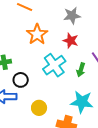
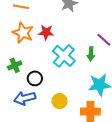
orange star: (37, 34) -> (23, 33), moved
red star: (71, 41) -> (46, 32), moved

